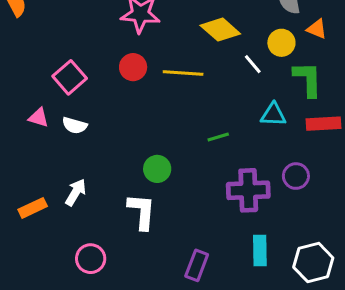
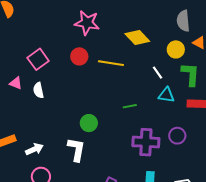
white line: (253, 64) -> (158, 73), moved
white semicircle: (75, 125) -> (38, 90), turned 56
white arrow: (76, 192) -> (34, 149), moved, turned 30

